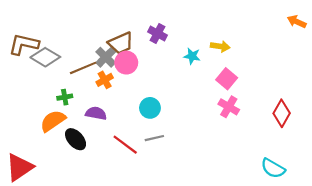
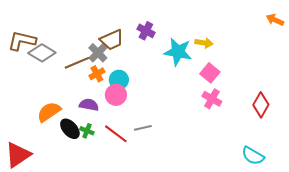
cyan star: (192, 56) -> (178, 52), size x1.8
pink circle: (126, 63) -> (116, 95), moved
green cross: (65, 97) -> (87, 131), moved, turned 32
cyan circle: (150, 108) -> (119, 80), moved

